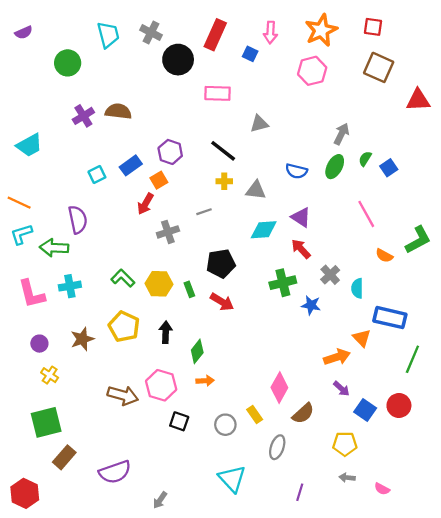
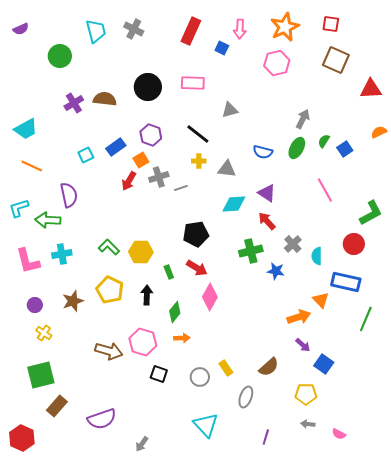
black circle: (178, 60) -> (148, 87), moved
orange line: (19, 203) -> (32, 166), moved
gray cross: (168, 232) -> (159, 177), moved
orange semicircle: (384, 256) -> (379, 132), moved, turned 126
green rectangle: (189, 289) -> (169, 272), moved
pink diamond: (279, 387) -> (210, 297), moved
red circle: (399, 405) -> (354, 244), moved

